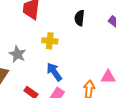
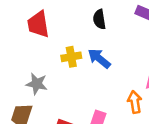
blue arrow: (54, 72) -> (99, 58), moved

